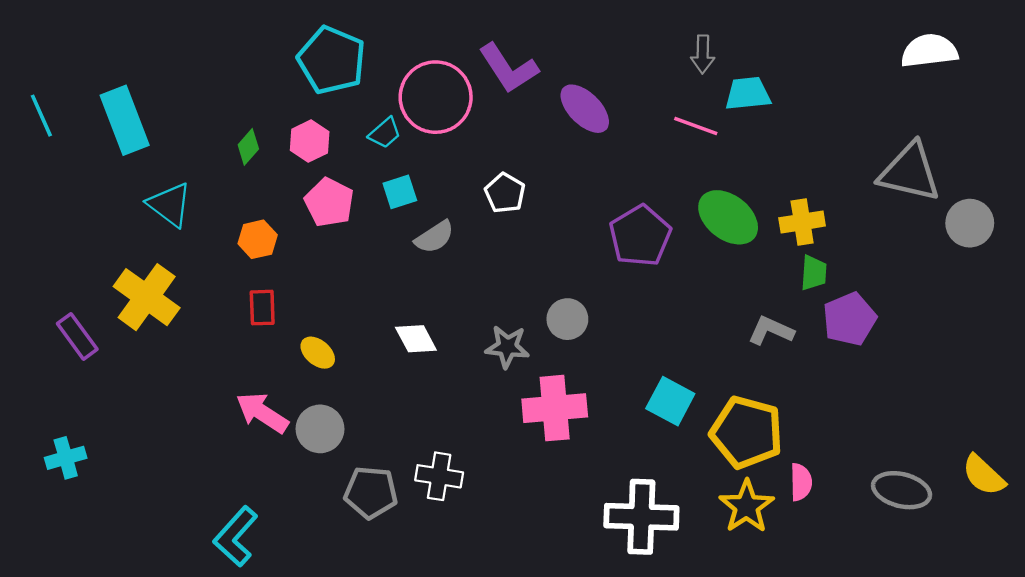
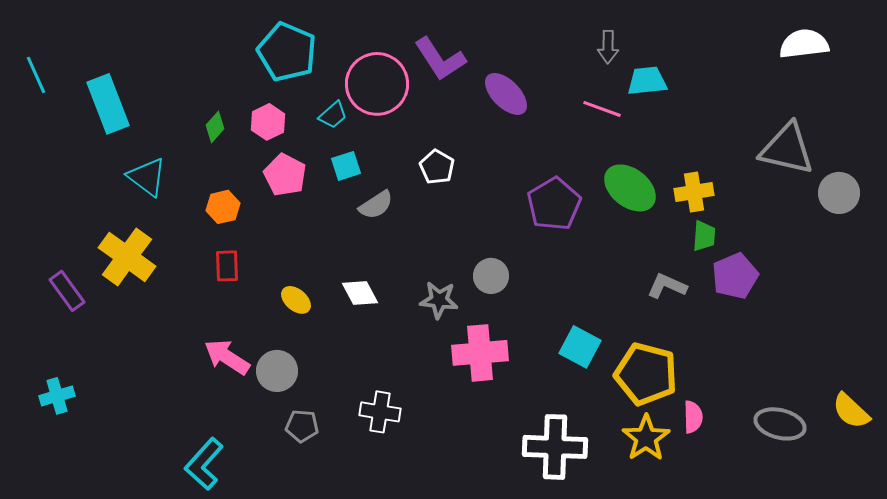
cyan line: (41, 116) -> (36, 75), moved
yellow ellipse: (318, 353) -> (296, 300), moved
gray pentagon: (371, 492) -> (302, 426), moved, size x0.7

